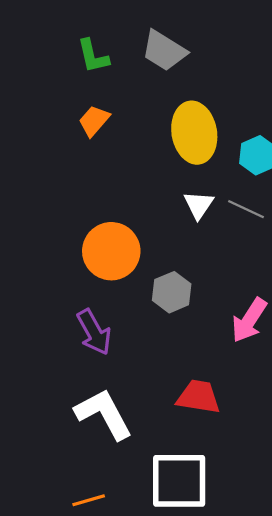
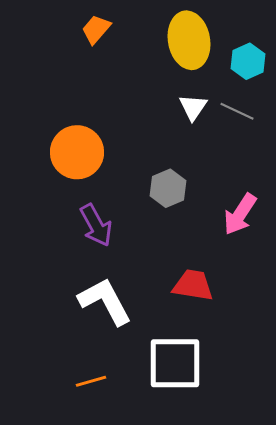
orange circle: (111, 251) -> (77, 152), moved

